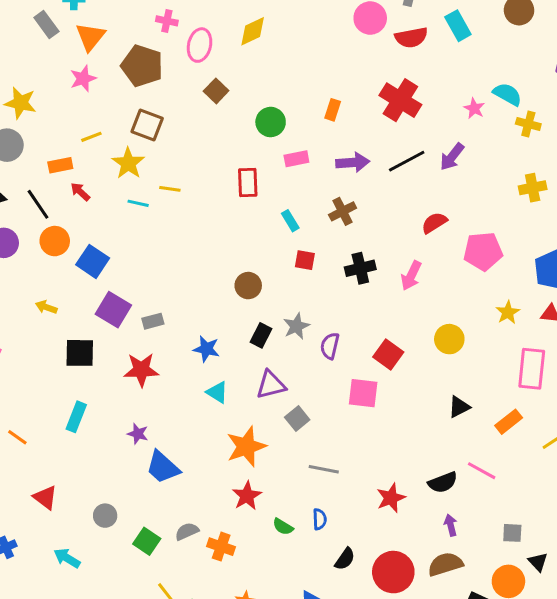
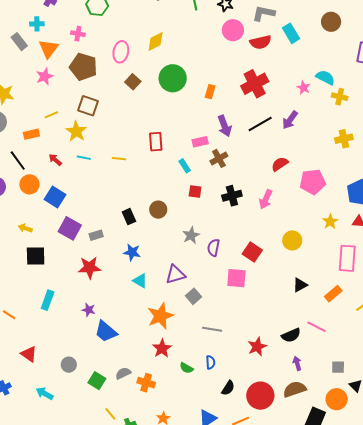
pink cross: (167, 21) -> (78, 34), moved
red cross: (400, 100) -> (255, 84), turned 32
green circle: (271, 122) -> (173, 78), moved, size x1.4
pink rectangle: (296, 159) -> (200, 142), moved
purple arrow: (353, 162) -> (225, 126), turned 75
yellow line: (170, 189) -> (119, 159), moved
red arrow: (80, 192) -> (55, 160), moved
black rectangle: (261, 335) -> (129, 217), moved, turned -49
black square: (80, 353) -> (36, 256), moved

